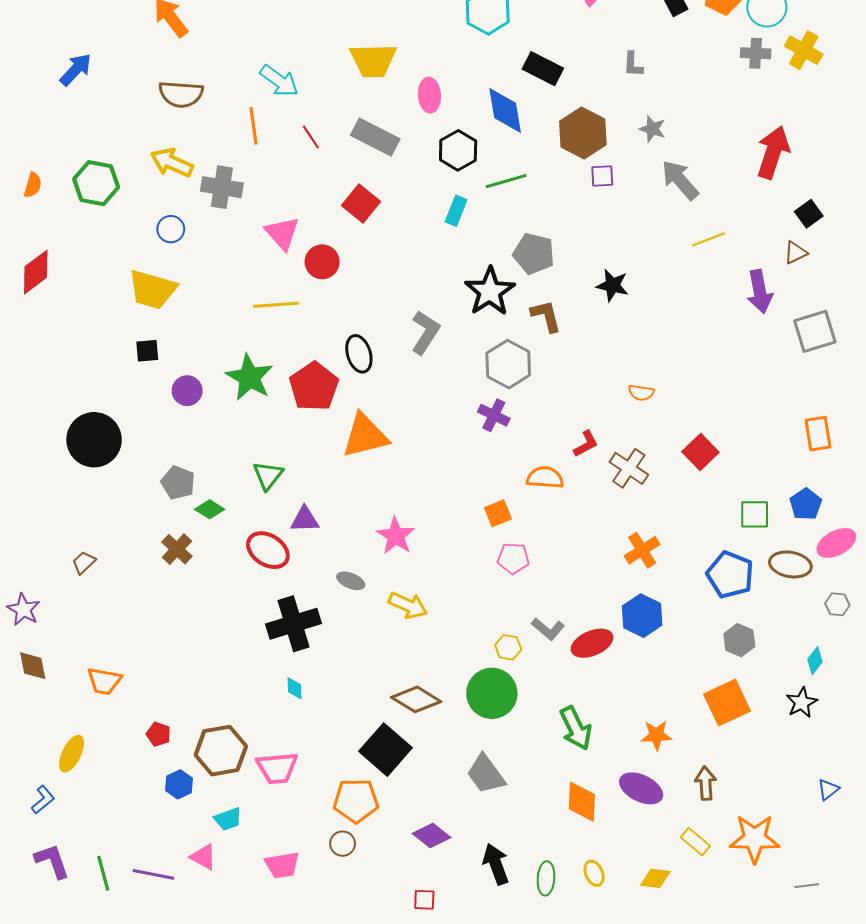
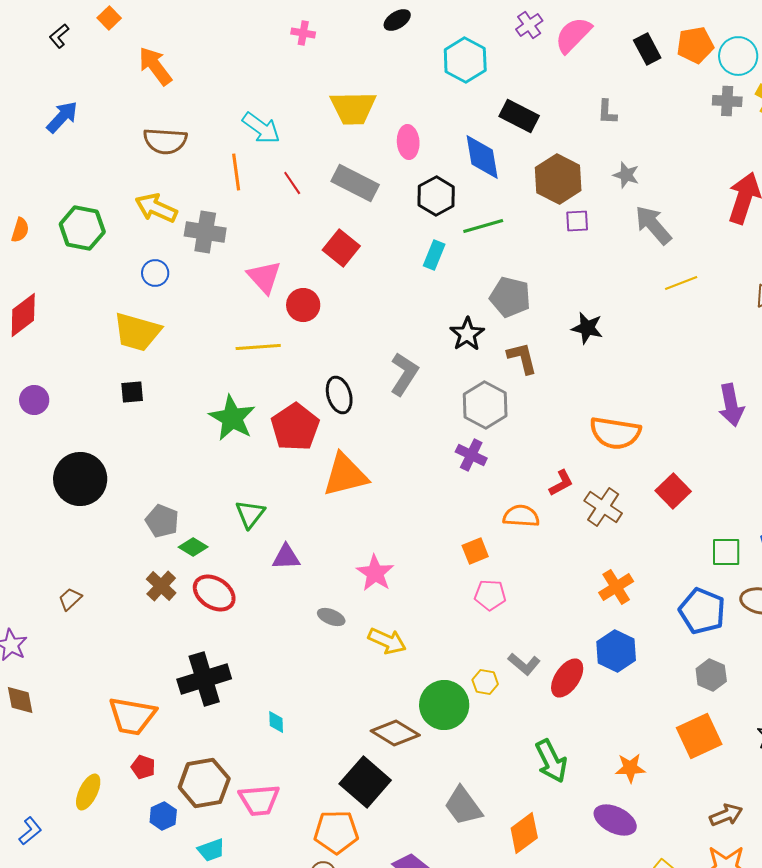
black star: (490, 291) -> (467, 334), size x0.7
purple arrow: (760, 291) -> (731, 405), moved
purple circle: (187, 391) -> (34, 400), moved
orange semicircle: (641, 393) -> (615, 433), size x2.0
red ellipse: (268, 550) -> (214, 593), moved
black cross: (293, 624) -> (204, 679), moved
red ellipse: (592, 643) -> (567, 678), turned -33
orange trapezoid: (104, 681) -> (132, 716), moved, size x1.4
green circle: (492, 693) -> (444, 705), moved
yellow ellipse: (72, 754) -> (88, 792), moved
brown arrow: (706, 783) -> (726, 815), moved, turned 72
orange diamond: (582, 802) -> (524, 833), moved, turned 51

